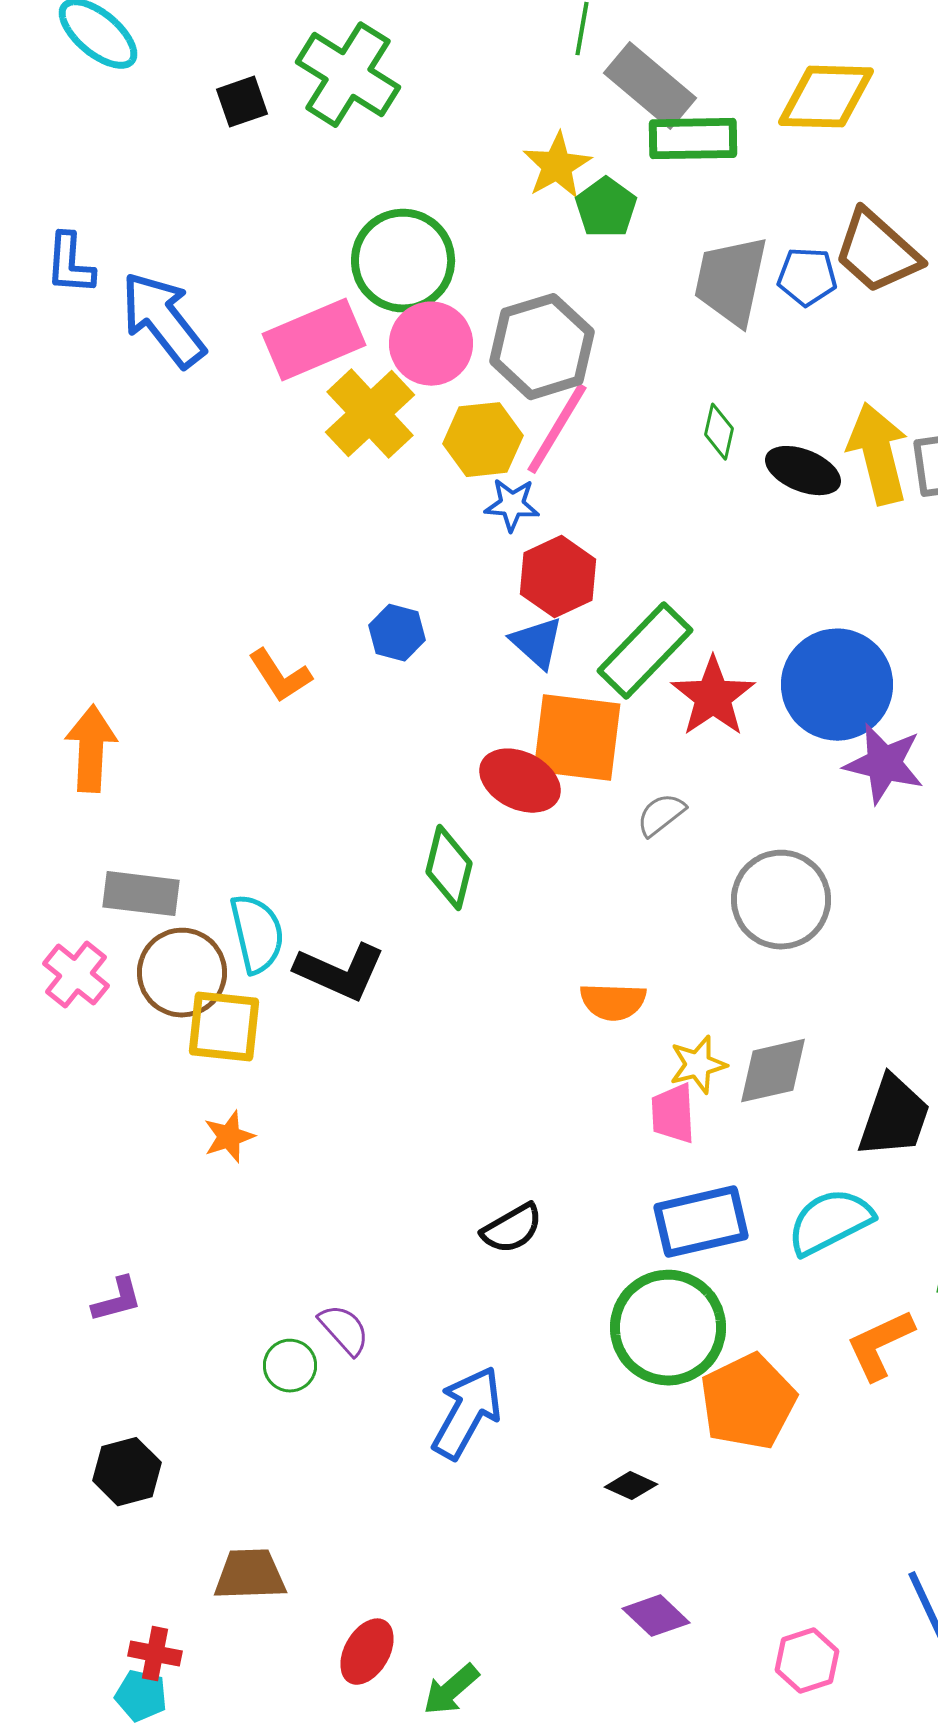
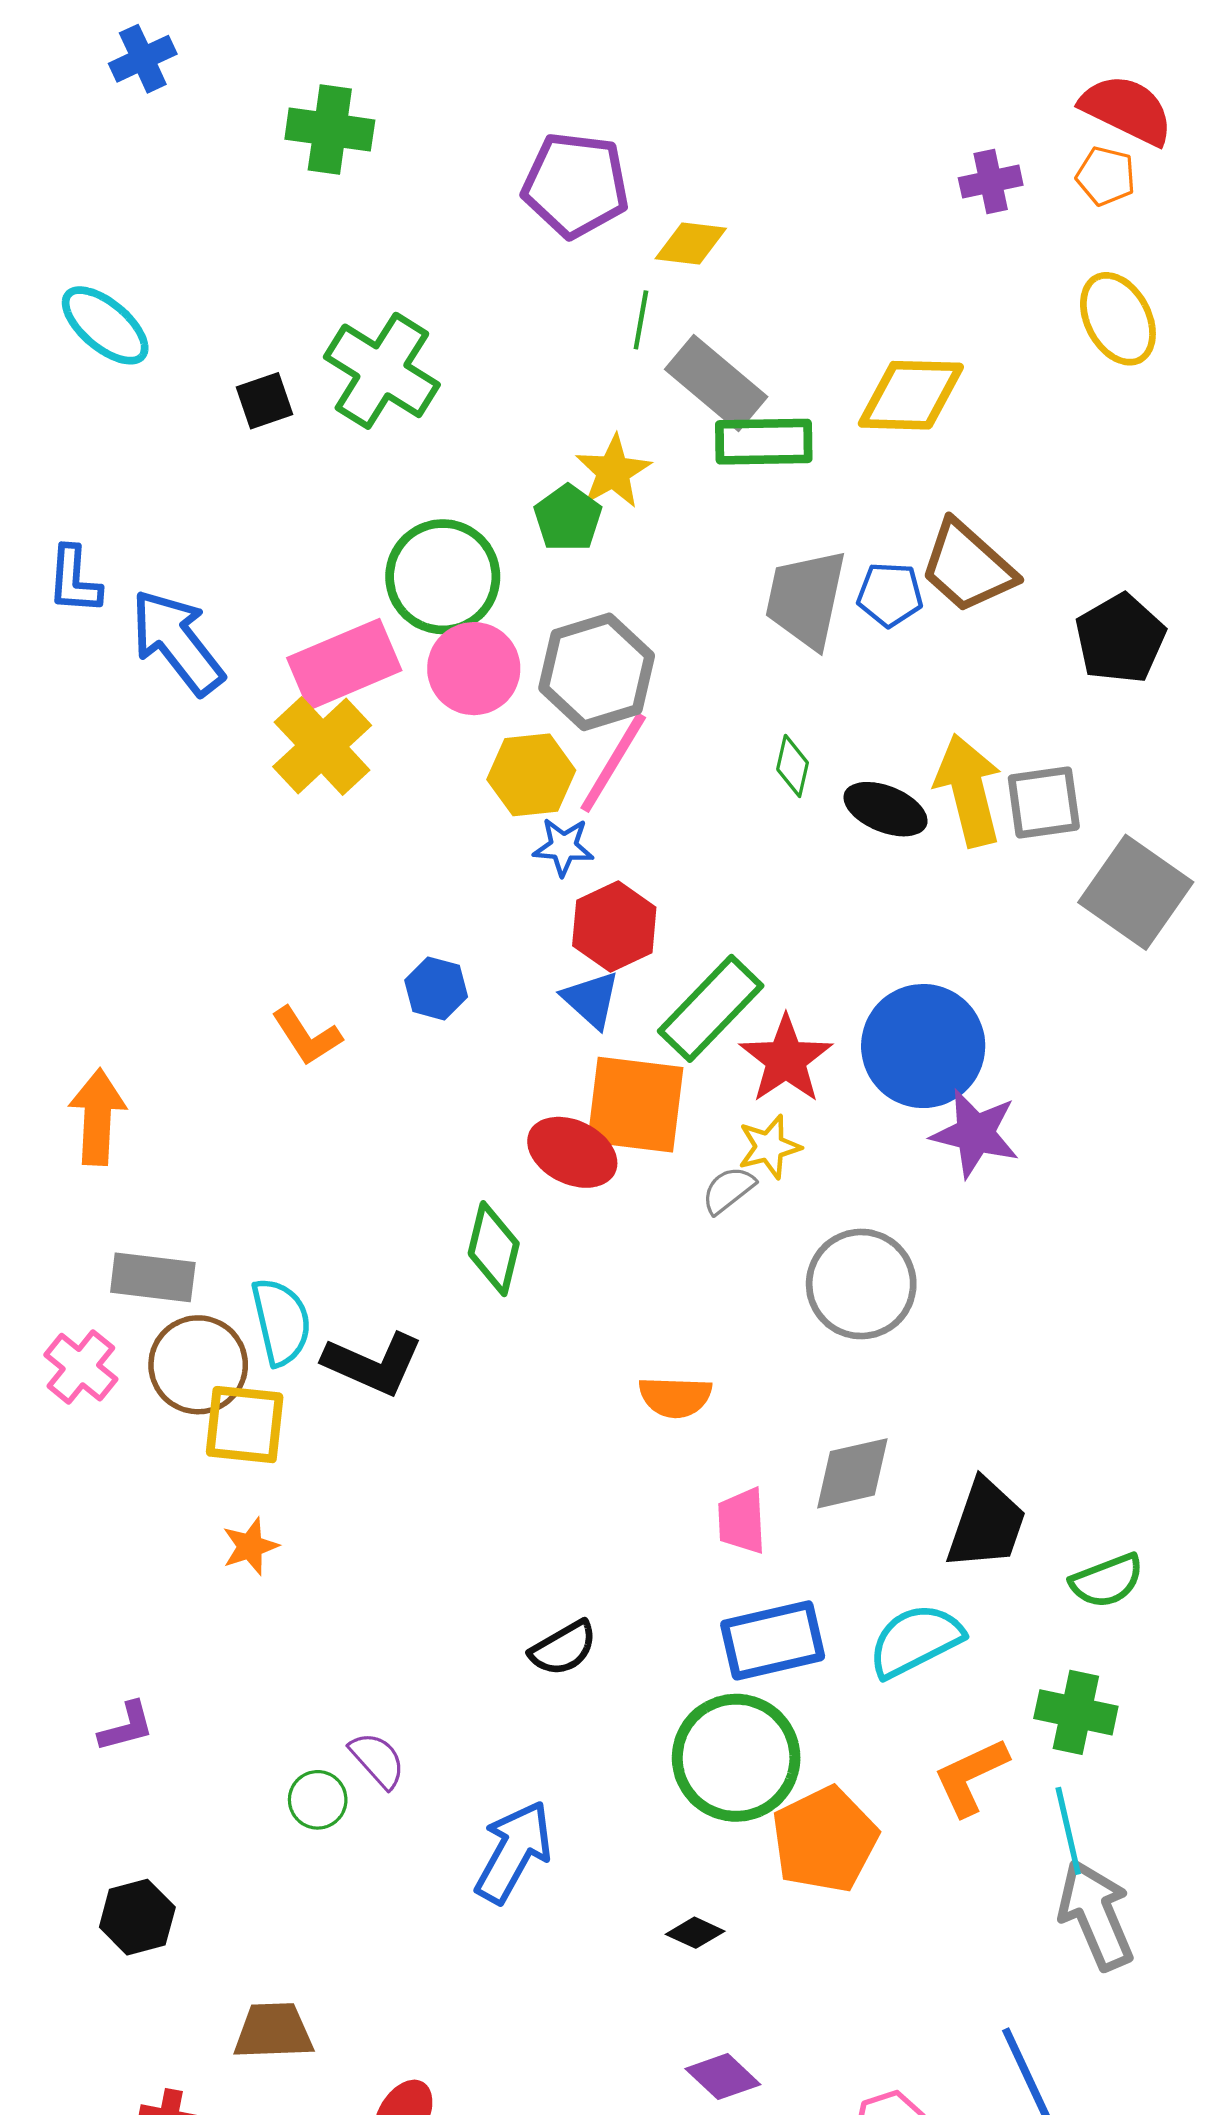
green pentagon: (606, 208) -> (568, 518), moved
yellow cross: (370, 414) -> (322, 746), moved
yellow star: (698, 1065) -> (769, 1147), moved

